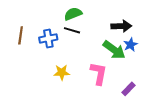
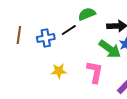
green semicircle: (73, 14) -> (87, 14), moved
black line: (72, 30) -> (69, 30), turned -49

